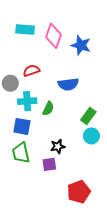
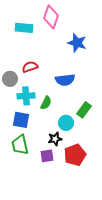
pink diamond: (54, 36) -> (51, 17), moved
cyan circle: (91, 136) -> (66, 123), moved
red pentagon: (79, 192) -> (75, 155), moved

